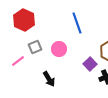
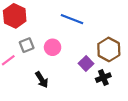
blue line: (77, 23) -> (72, 19), turned -50

